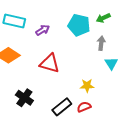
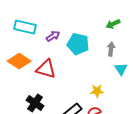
cyan pentagon: (79, 25) -> (78, 44), moved
red triangle: (50, 63) -> (46, 69), moved

